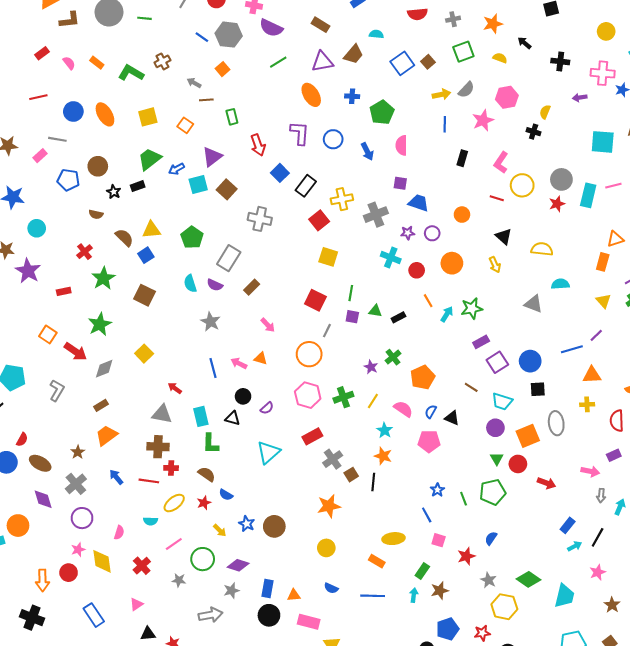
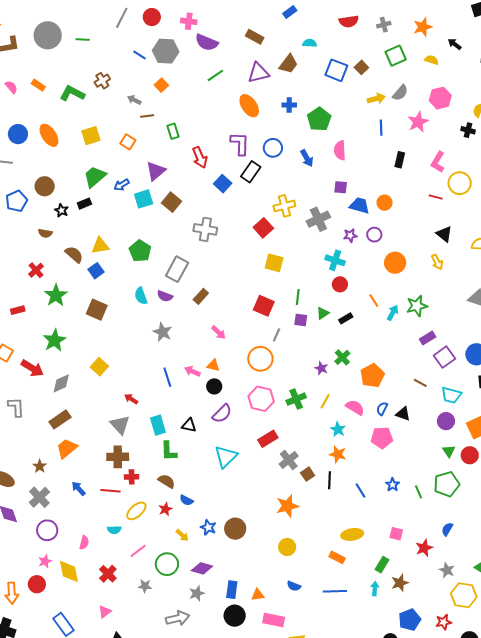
blue square: (402, 63) -> (336, 70), turned -30
blue pentagon: (68, 180) -> (17, 201), turned -30
black rectangle: (306, 186) -> (251, 172), moved
orange circle: (462, 215) -> (385, 203), moved
red circle: (417, 270) -> (340, 284), moved
green triangle: (375, 311) -> (323, 313), turned -40
gray L-shape: (57, 390) -> (16, 407), turned -30
black circle: (243, 396) -> (214, 386), moved
brown rectangle: (101, 405) -> (60, 419), size x1.5
purple semicircle: (267, 408) -> (222, 414), size x1.5
gray triangle: (162, 414) -> (120, 425), turned 40
blue line: (427, 515) -> (360, 490), moved

